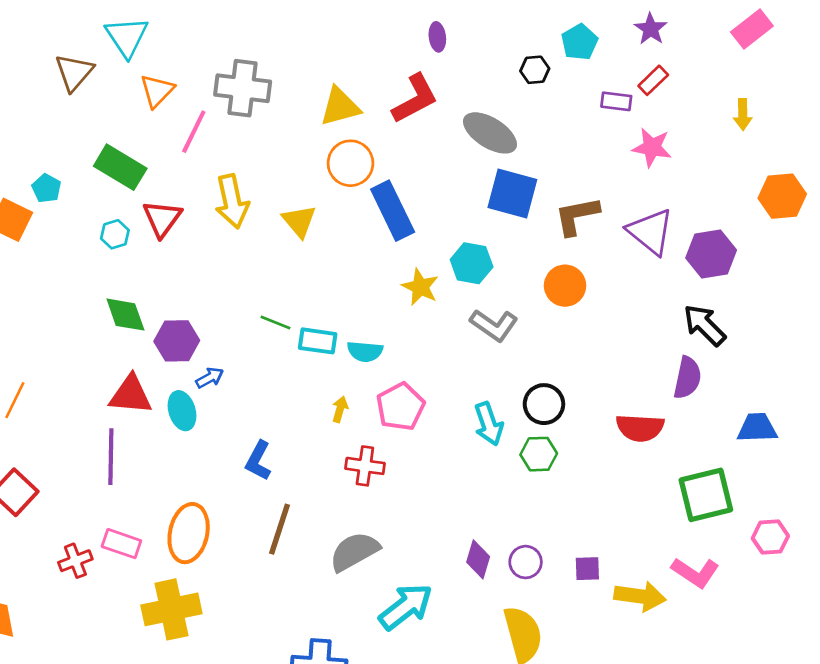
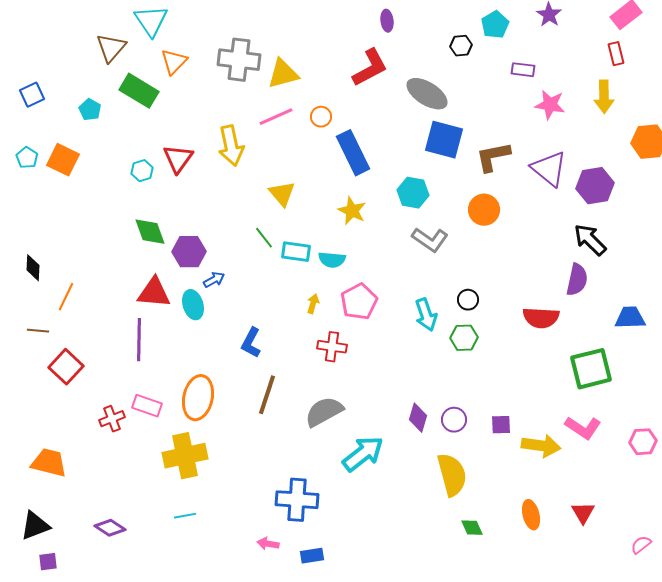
red rectangle: (653, 80) -> (616, 54), moved, turned -60
yellow triangle: (340, 107) -> (283, 74), moved
yellow arrow: (743, 115) -> (604, 97), moved, size x1.4
pink line: (194, 132) -> (276, 117), moved, turned 40
orange circle: (350, 163) -> (321, 117), size x0.6
green rectangle: (120, 167) -> (139, 91), moved
cyan pentagon: (46, 188) -> (90, 110), moved
yellow triangle: (299, 221) -> (282, 194), moved
yellow star: (420, 287) -> (352, 211), moved
green line: (275, 322) -> (264, 238), turned 30
black circle: (544, 404) -> (468, 300), size x0.7
pink hexagon: (770, 537) -> (643, 442), moved

